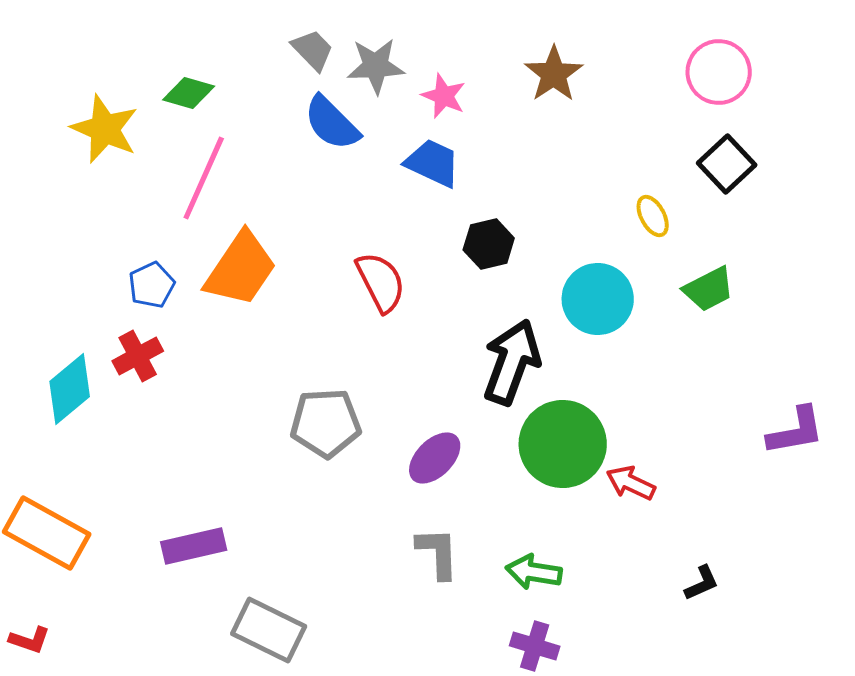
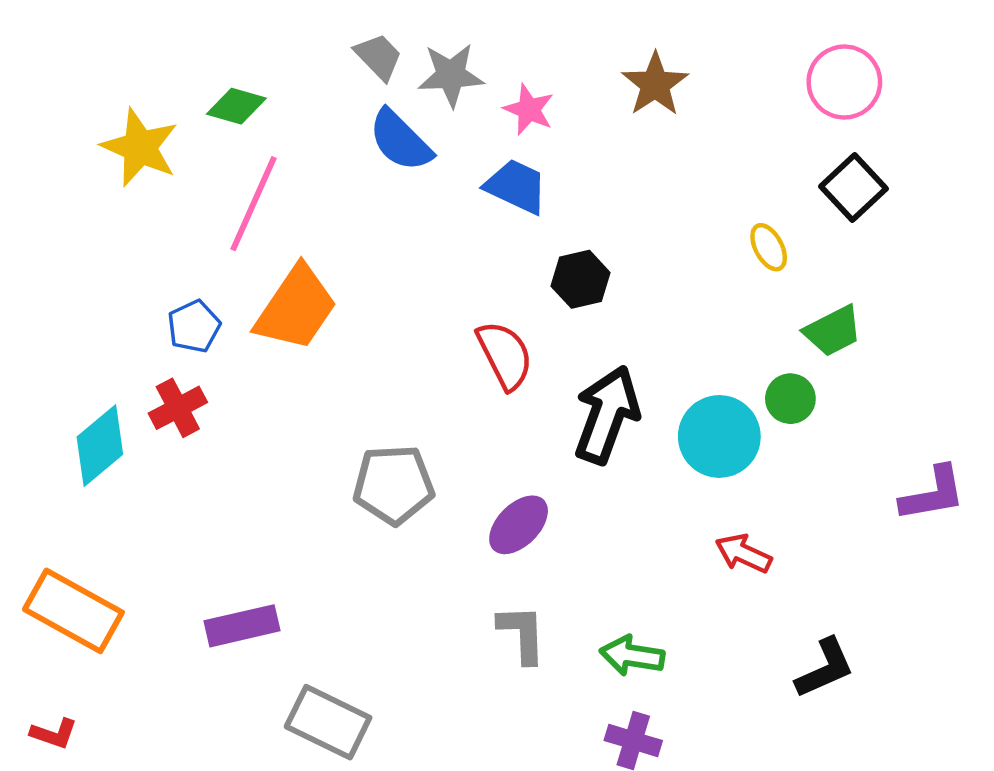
red semicircle: (381, 282) -> (505, 355), moved
cyan circle: (598, 299) -> (719, 436), moved
green circle: (563, 444) -> (790, 399), moved, size x0.5
black L-shape: (702, 583) -> (825, 668), size x1.5

